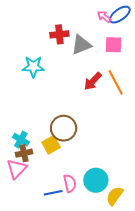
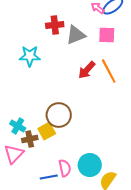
brown cross: (24, 153) -> (30, 139), moved

